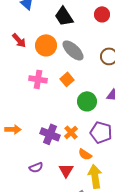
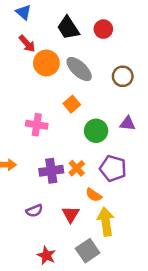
red circle: (102, 14) -> (103, 29), moved
red arrow: (19, 40) -> (27, 44), moved
pink cross: (38, 79) -> (37, 125), moved
purple cross: (50, 134) -> (51, 171), turned -30

